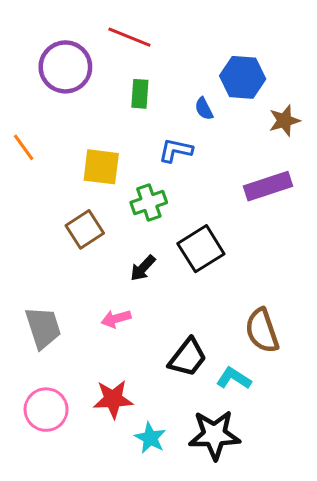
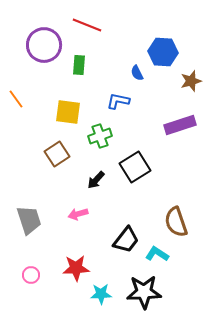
green rectangle: (140, 94) -> (79, 65), moved
pink circle: (46, 410) -> (31, 275), size x0.6
cyan star: (150, 438) -> (101, 294), turned -30

